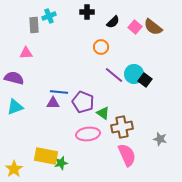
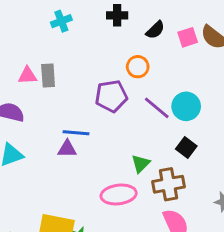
gray rectangle: (34, 25) -> (48, 76), moved
pink square: (135, 27) -> (188, 37), turned 32
black square: (145, 80) -> (186, 147), moved
purple pentagon: (83, 102) -> (111, 96), moved, turned -30
green triangle: (103, 113) -> (141, 164), turned 40

